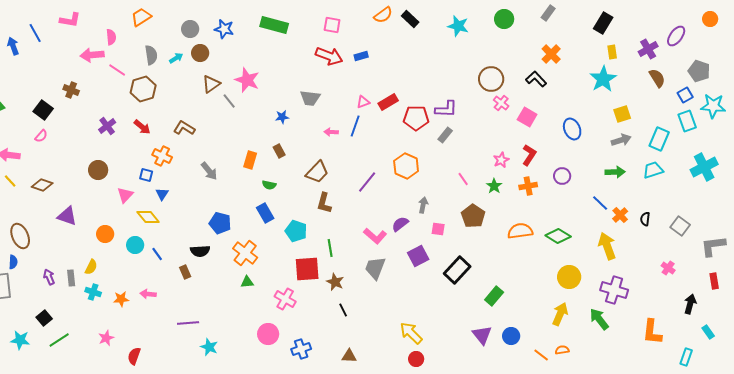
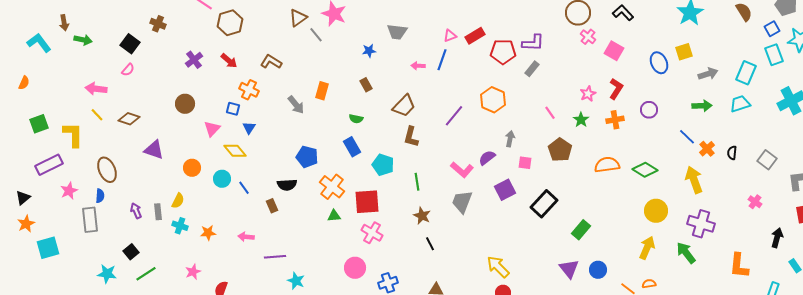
yellow square: (622, 114) -> (684, 52), moved
orange rectangle: (250, 160) -> (322, 91), moved
red square: (307, 269) -> (367, 202), moved
pink arrow: (148, 294) -> (246, 237), moved

